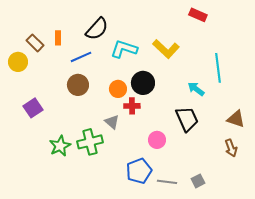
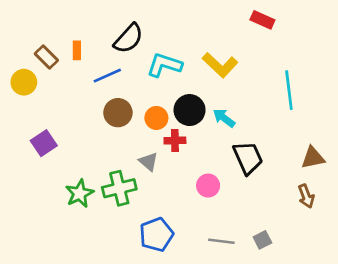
brown circle: (78, 85) -> (118, 113), moved
cyan arrow: (196, 89) -> (224, 118), moved
brown triangle: (236, 119) -> (313, 158), turned -30
blue pentagon: (139, 171) -> (156, 235), moved

